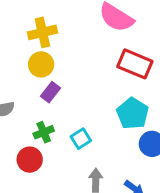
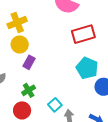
red rectangle: (135, 64) -> (83, 34), turned -30
cyan square: (81, 139) -> (55, 105), moved

